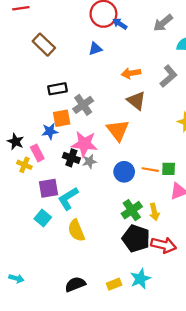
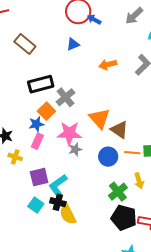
black rectangle: (58, 89) -> (41, 84), size x1.4
brown triangle: (136, 101) -> (119, 130), moved
orange square: (62, 118) -> (46, 111), turned -30
pink rectangle: (37, 153) -> (37, 141), moved, turned 56
black cross: (71, 158) -> (58, 202), moved
yellow arrow: (154, 212) -> (139, 181), moved

